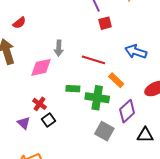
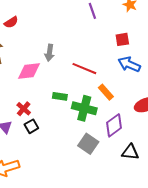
red square: (105, 23) -> (122, 39), moved

